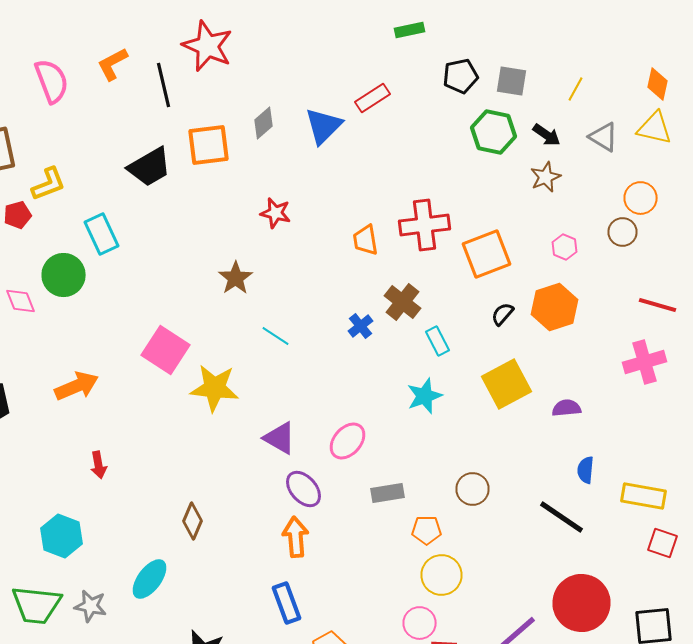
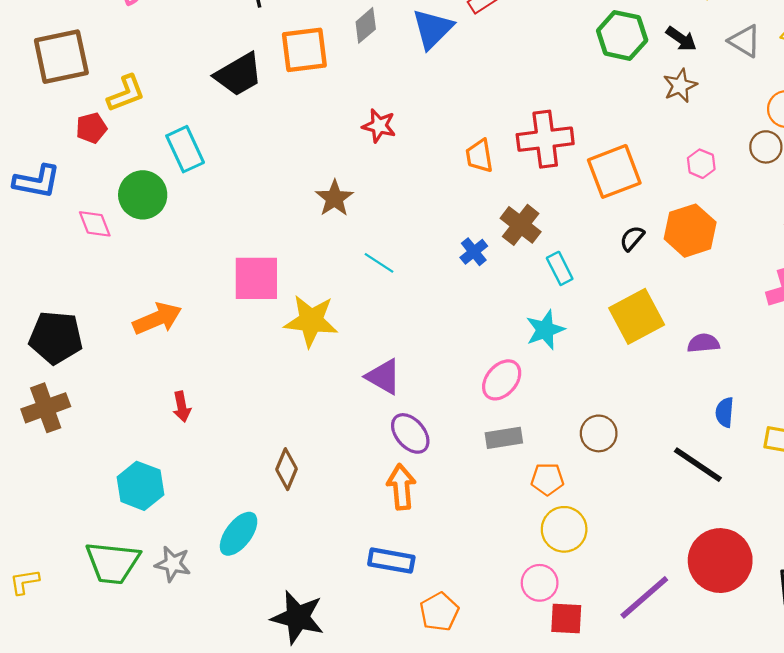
pink square: (166, 350) -> (256, 278), turned -33
pink ellipse: (348, 441) -> (502, 380), moved
blue rectangle: (286, 603) -> (391, 561), turned -60

